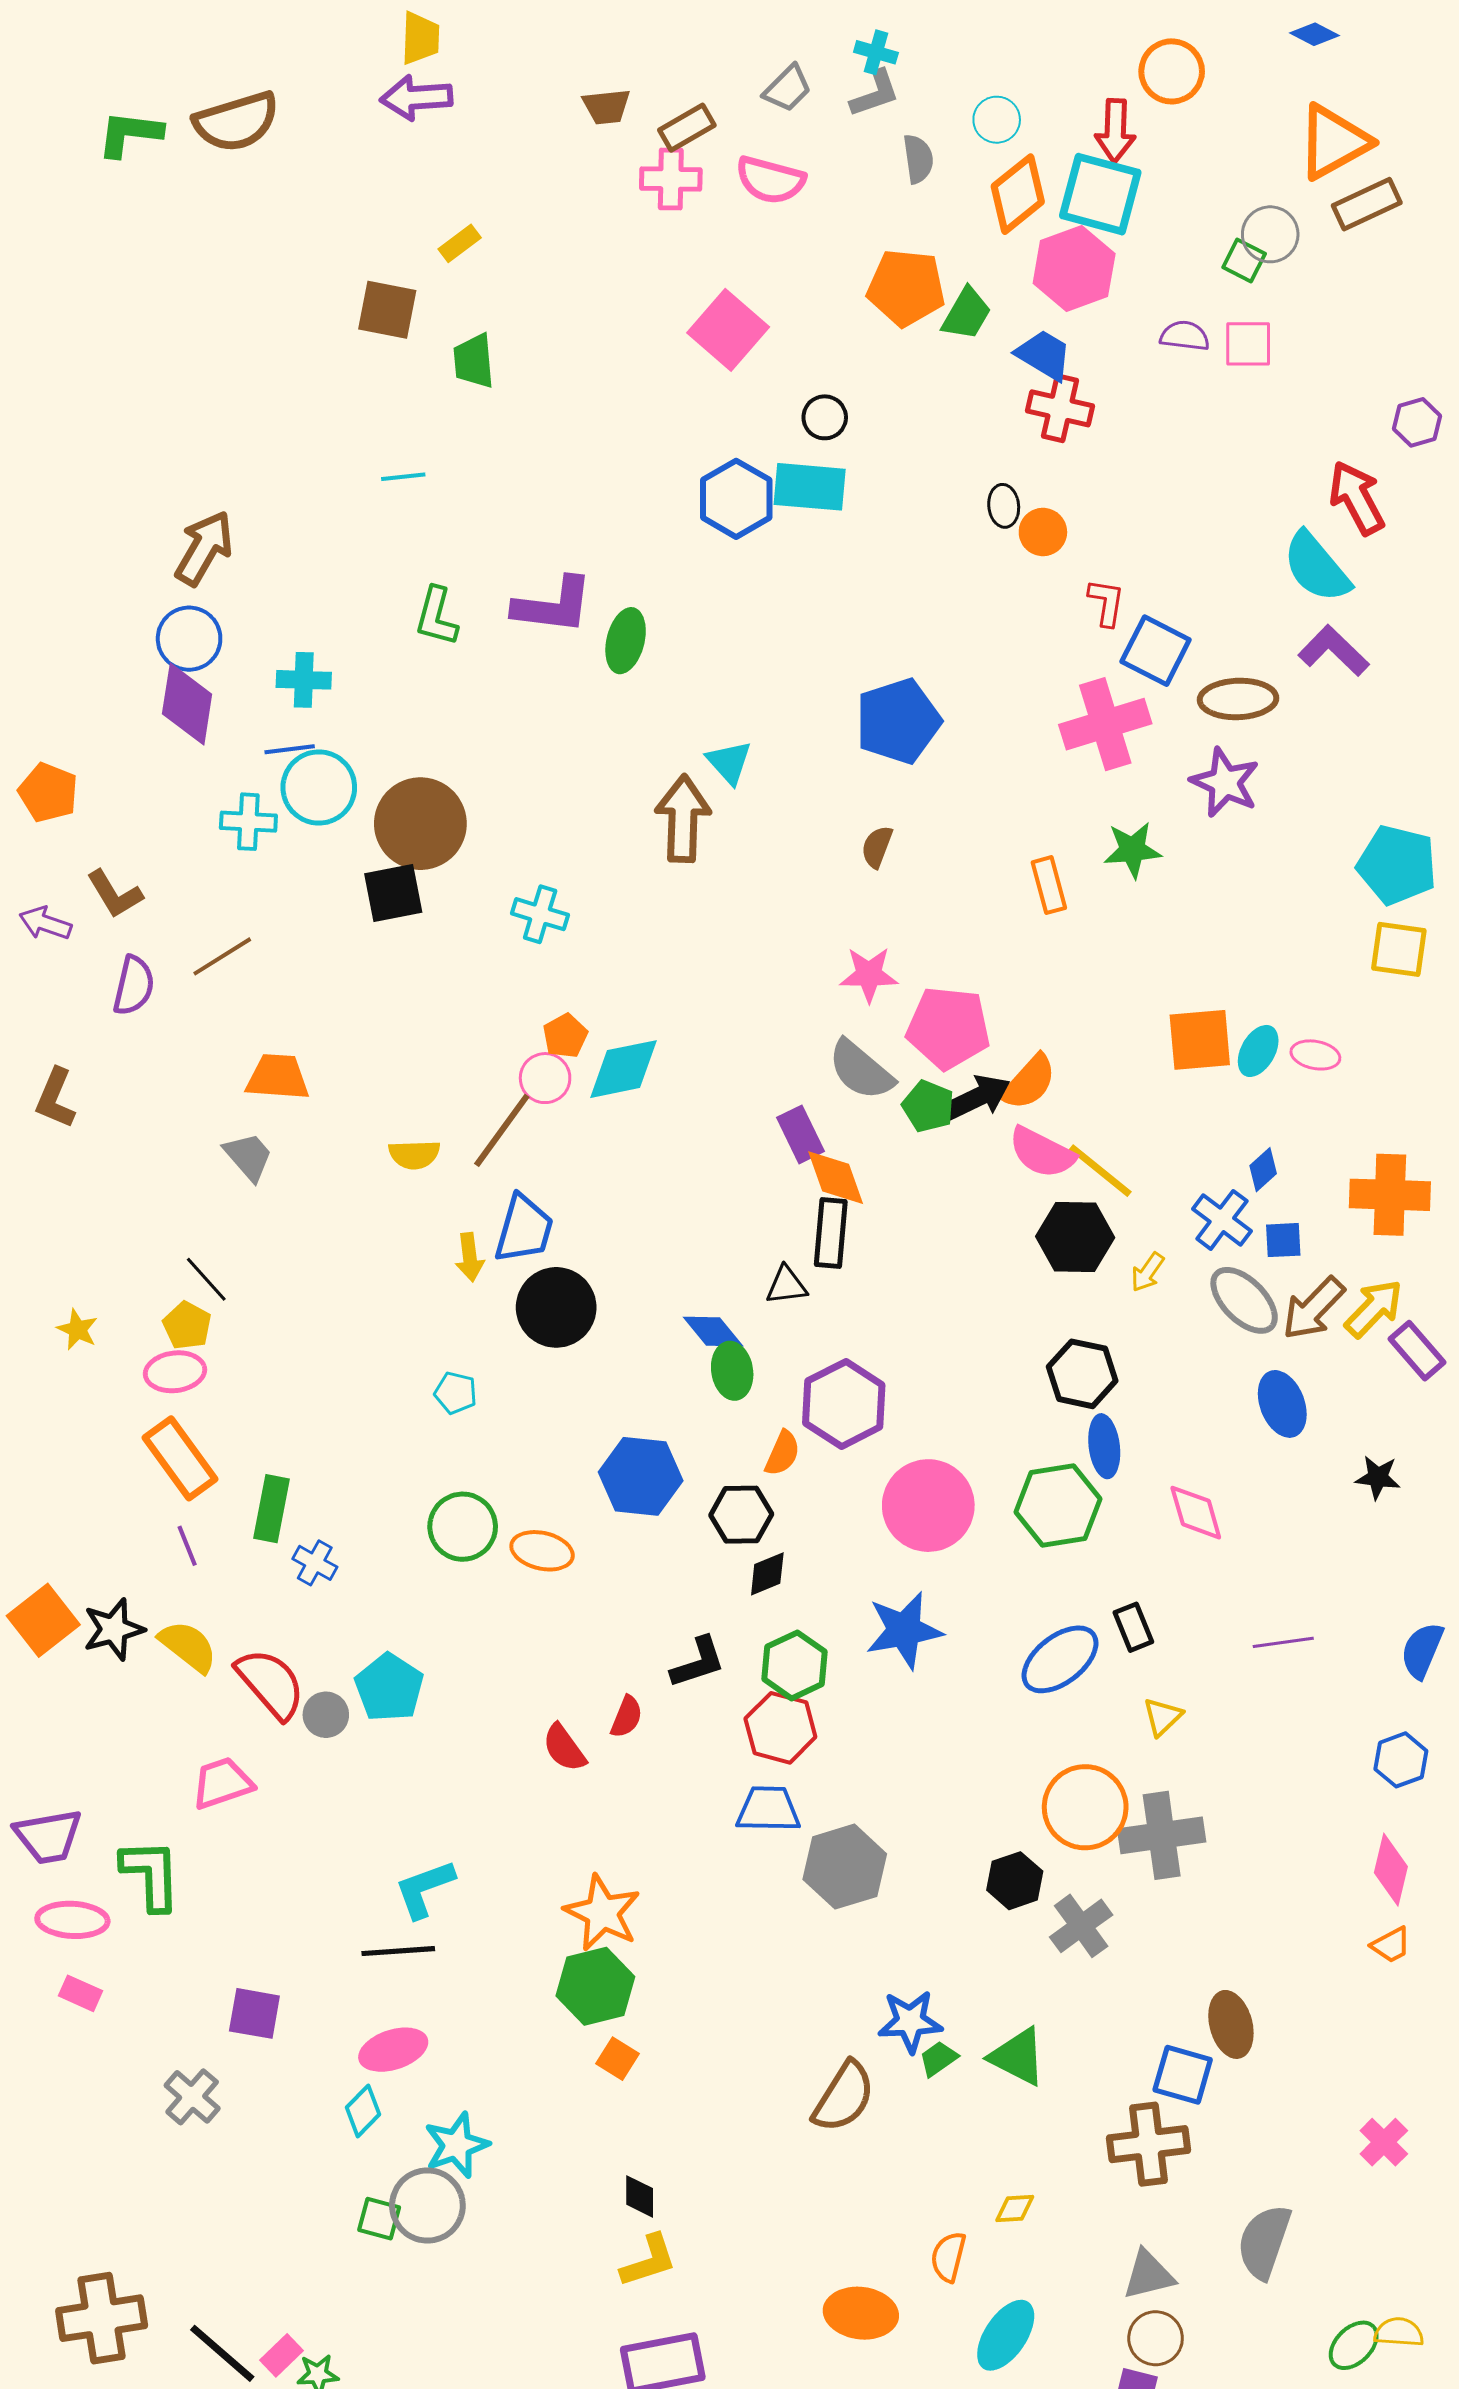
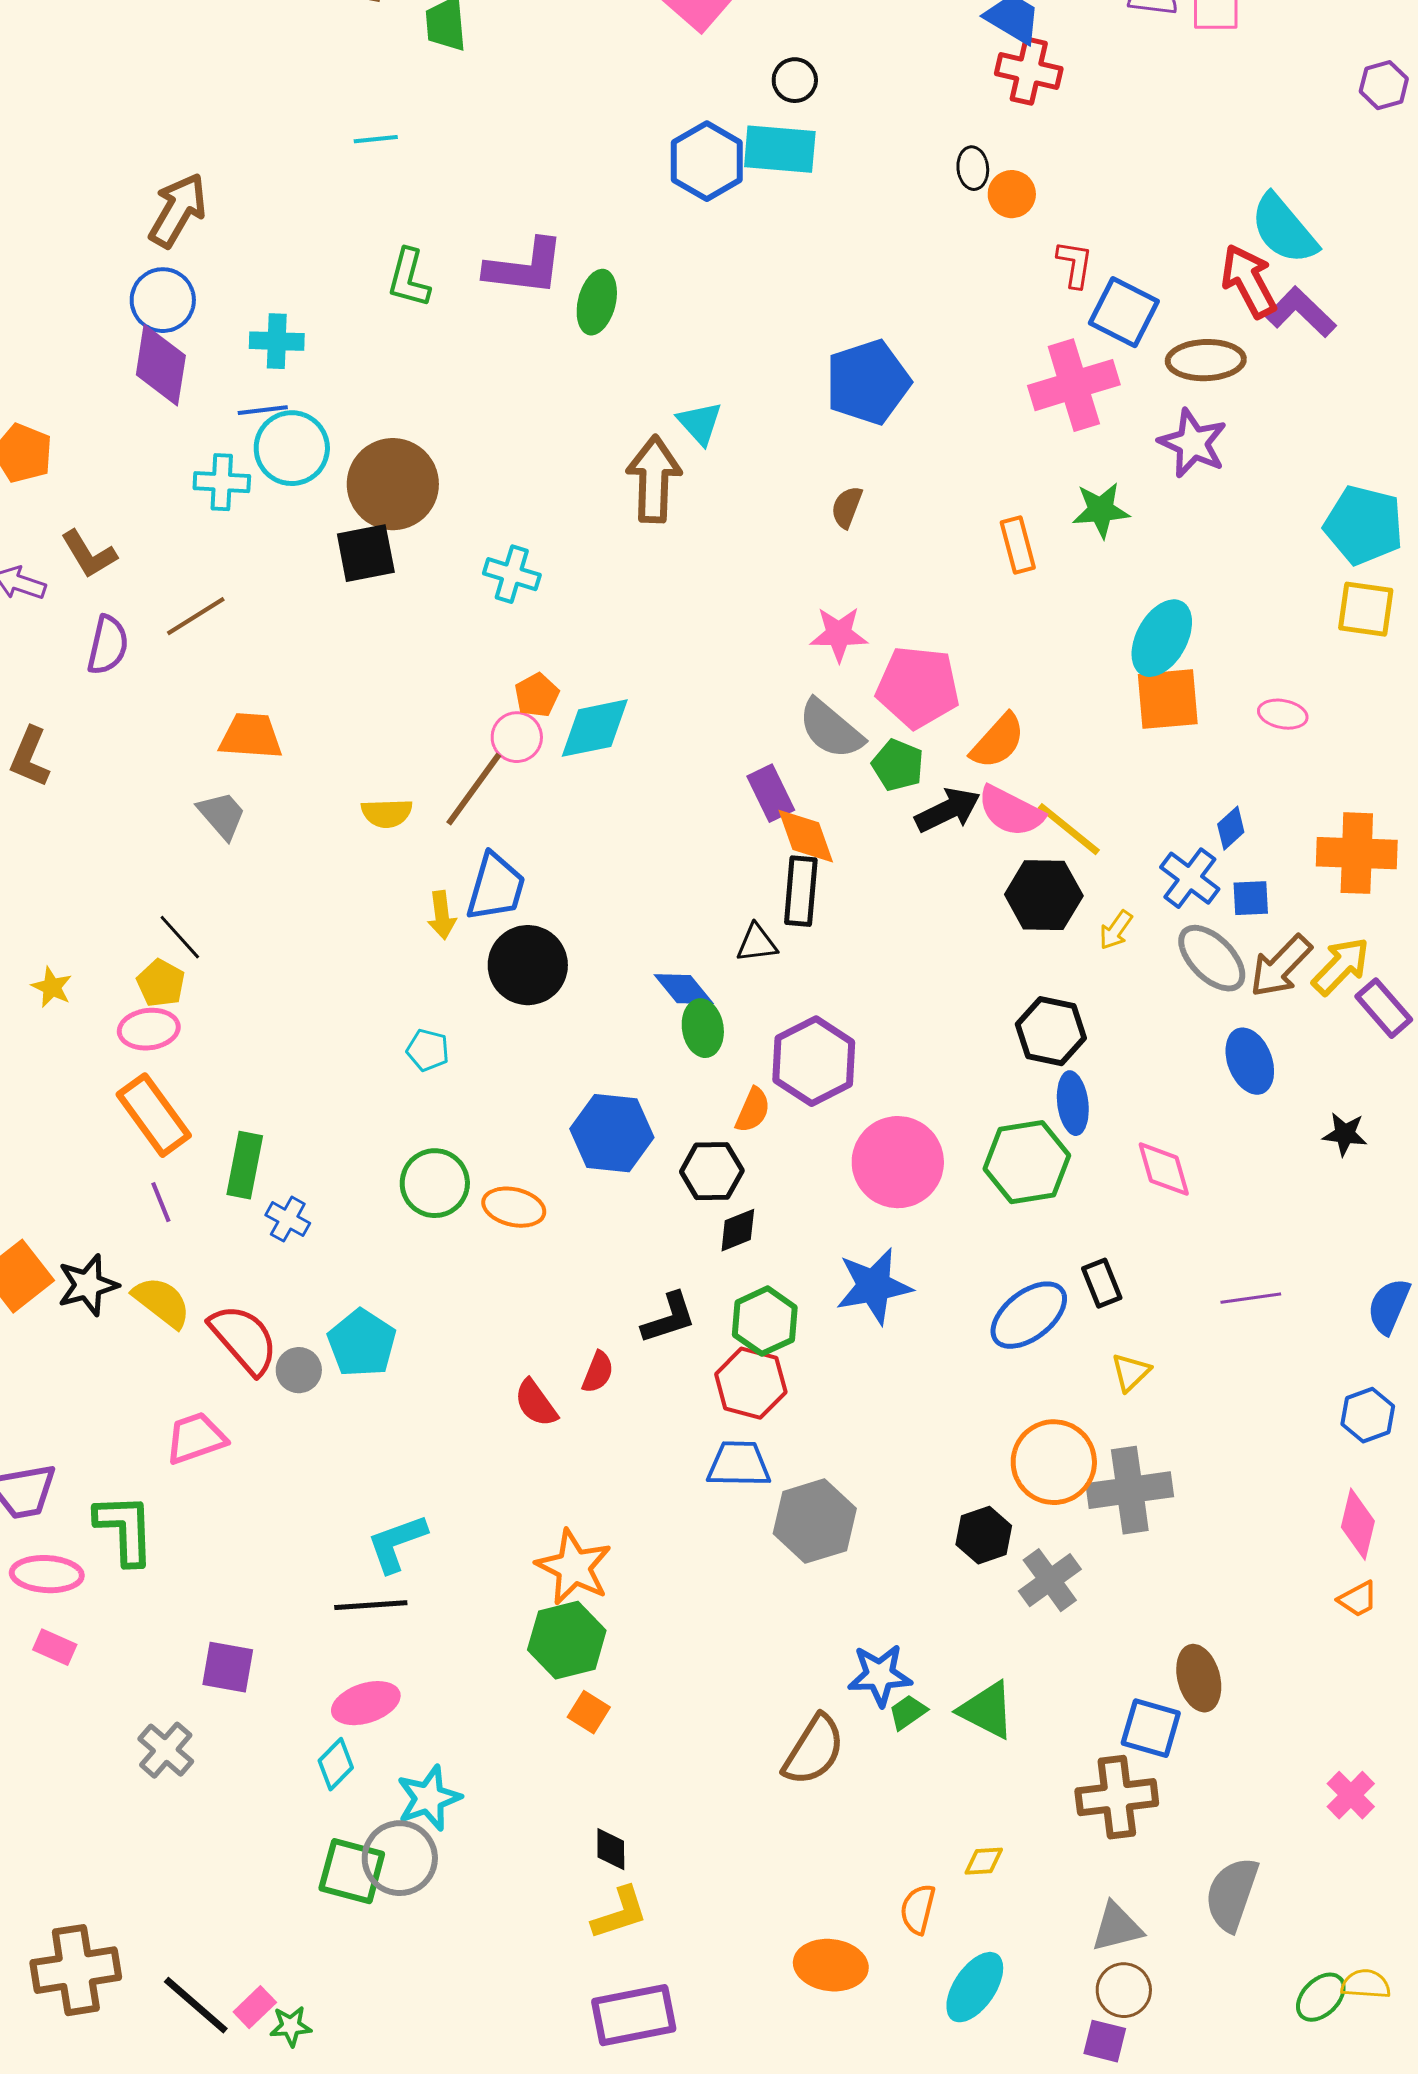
red arrow: (1357, 498) -> (1249, 281), moved
cyan ellipse: (1258, 1051) -> (1162, 638), moved, size x1.5
black arrow: (978, 1097) -> (948, 810), moved
green square: (379, 2219) -> (352, 1871), size x1.5

